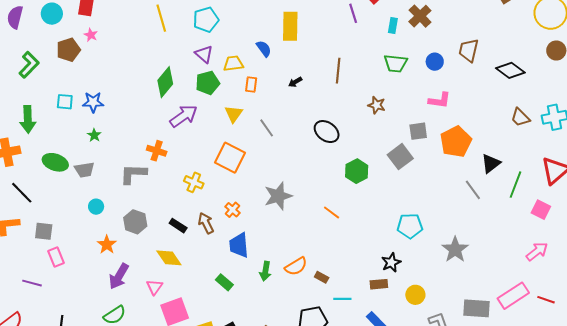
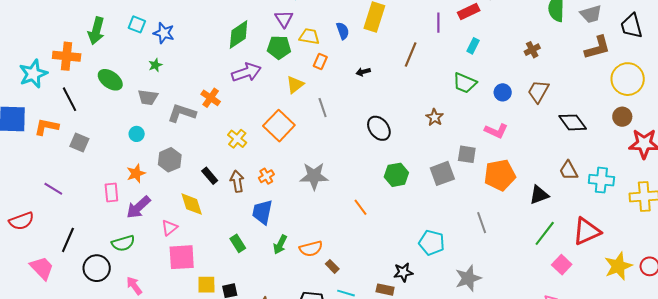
brown cross: (420, 16) -> (532, 50), moved, size x0.7
brown line: (338, 71) -> (411, 55), moved
black triangle: (491, 163) -> (539, 195), moved
gray trapezoid: (84, 170) -> (148, 97), moved
gray line: (473, 190) -> (482, 223), moved
pink rectangle: (56, 257) -> (111, 193), moved

